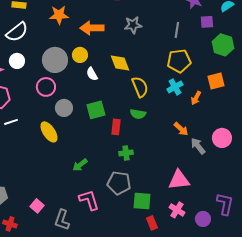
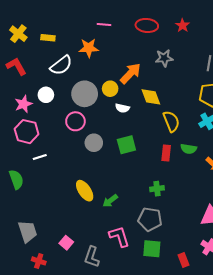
orange arrow: (92, 28) -> (130, 73), moved, turned 135
white semicircle: (17, 32) -> (61, 65), moved
white semicircle: (92, 74) -> (122, 108), turned -48
green semicircle: (138, 114) -> (189, 149), moved
red rectangle: (116, 127) -> (166, 153), moved
yellow ellipse: (49, 132) -> (85, 191), moved
green square: (142, 201) -> (152, 249), moved

